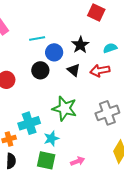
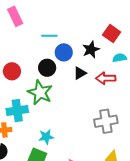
red square: (96, 13) -> (112, 33), moved
black triangle: (74, 70) -> (80, 73), turned 40
green star: (65, 109) -> (40, 92), moved
cyan cross: (29, 123) -> (17, 111), moved

